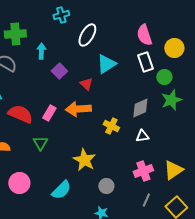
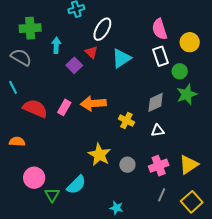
red triangle: (86, 84) -> (91, 52), moved
green triangle: (40, 143) -> (52, 195), moved
gray circle: (106, 186) -> (127, 165), moved

